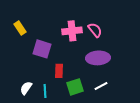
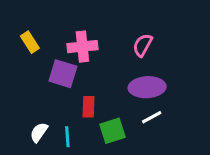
pink semicircle: (95, 30) -> (143, 45), turned -112
pink cross: (72, 31) -> (82, 47), moved
white line: (101, 86) -> (152, 117), moved

